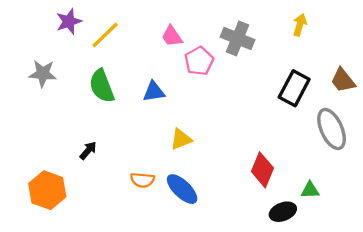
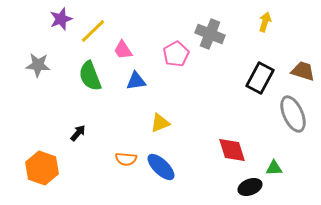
pink trapezoid: (172, 36) -> (123, 50), moved
brown trapezoid: (343, 80) -> (303, 71), turned 145
red diamond: (262, 170) -> (232, 150), turned -40

